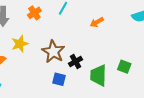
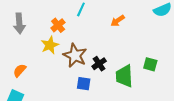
orange cross: (34, 13) -> (58, 25), moved
yellow star: (20, 44) -> (50, 45), moved

